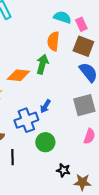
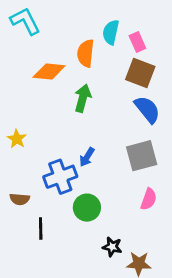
cyan semicircle: (62, 17) -> (111, 32), turned -96
orange semicircle: (53, 41) -> (86, 53), moved
orange diamond: (18, 75) -> (49, 72), moved

